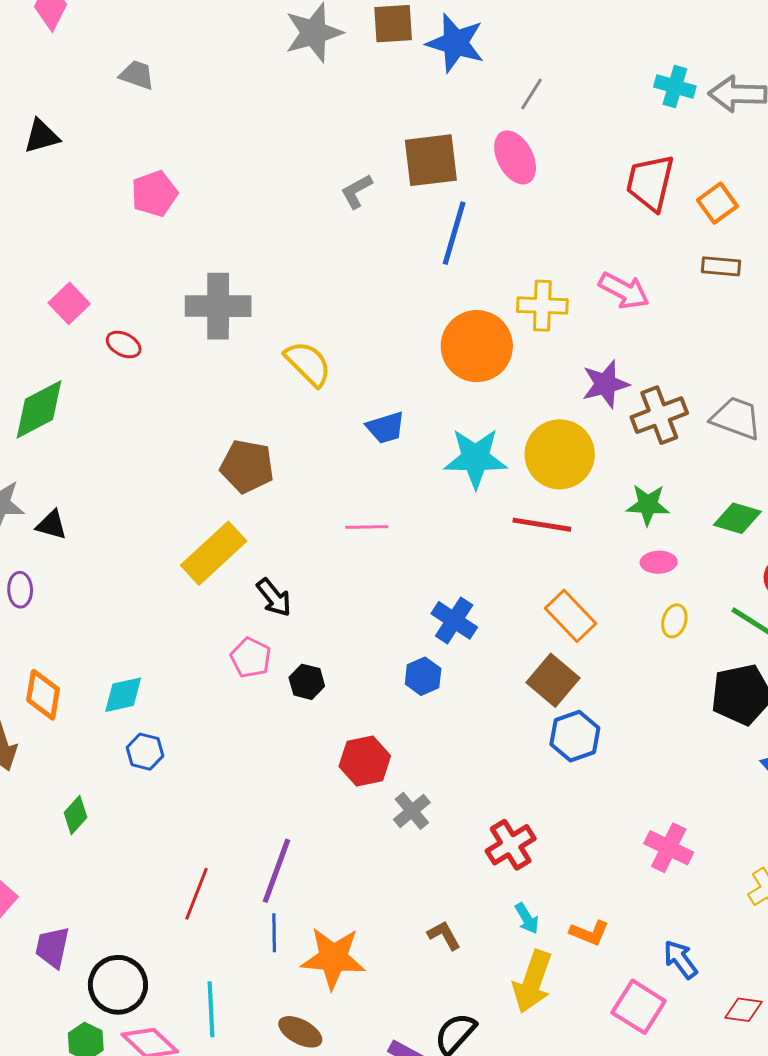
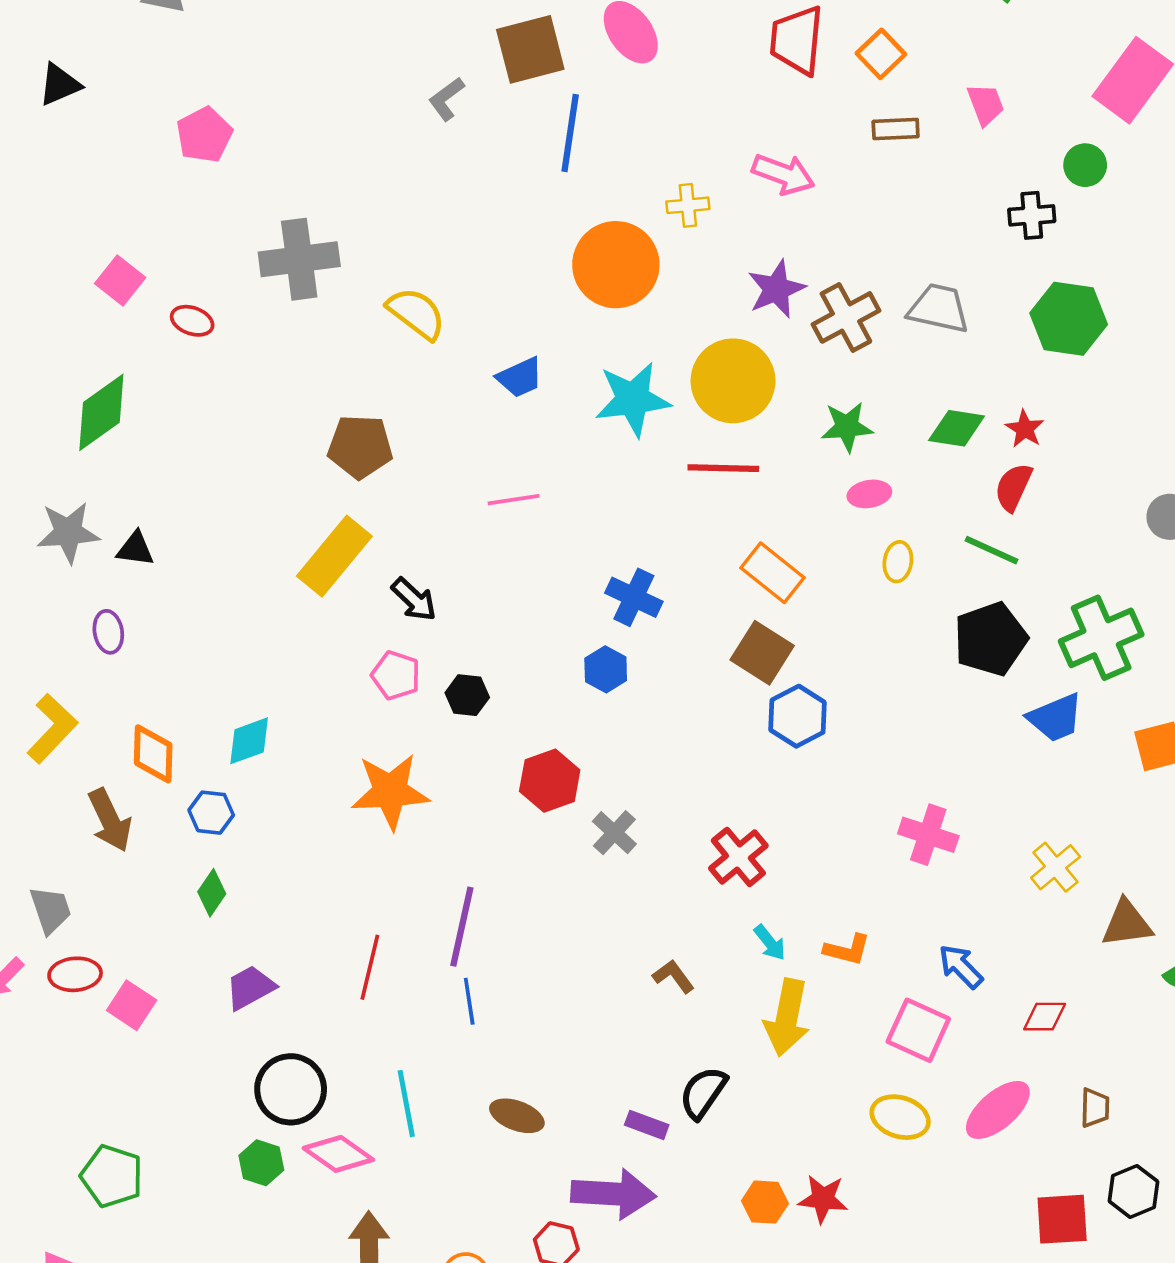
yellow cross: (542, 306) -> (688, 205), size x0.7
blue hexagon: (145, 752) -> (211, 813), moved
purple trapezoid: (52, 947) -> (250, 988), moved, turned 57
orange star: (333, 958) -> (390, 791), moved

